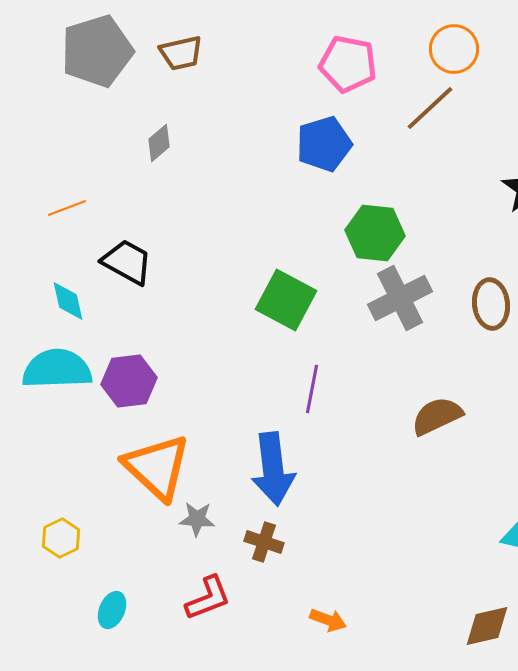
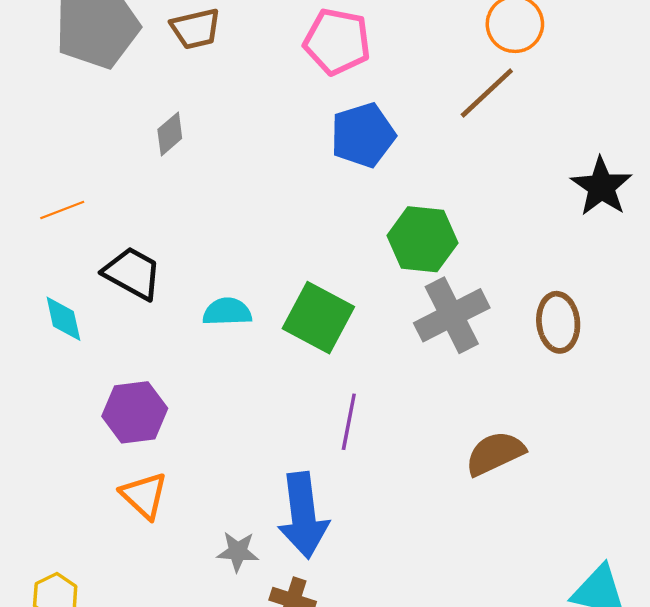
pink pentagon: (348, 64) -> (337, 42), moved
cyan semicircle: (57, 369) -> (227, 312), moved, size x0.6
orange triangle: (157, 467) -> (144, 495), moved, size x0.6
gray star: (197, 519) -> (238, 552), moved

